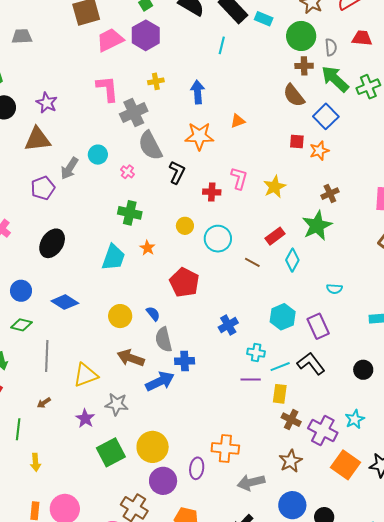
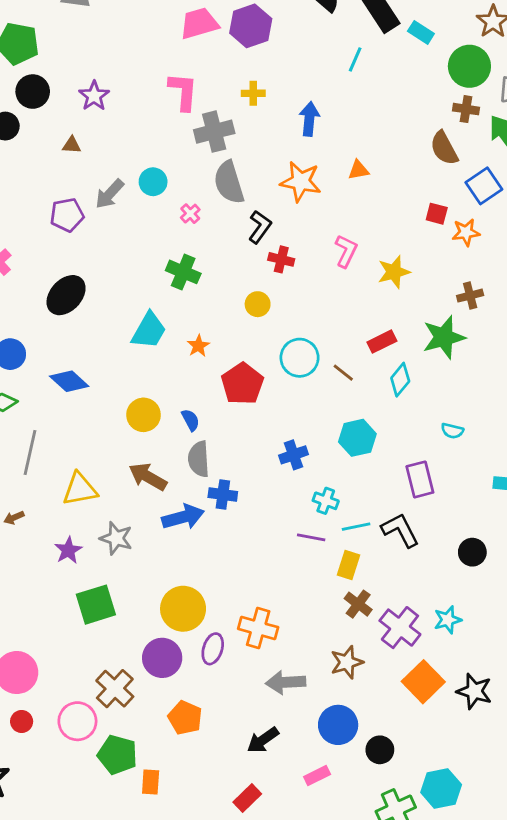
brown triangle: (37, 139) -> (72, 145), size x0.5
red cross: (212, 192) -> (281, 259), moved
cyan circle: (218, 239) -> (300, 358), moved
orange star: (147, 248) -> (198, 346), moved
cyan hexagon: (283, 317) -> (357, 438), moved
yellow circle: (153, 447) -> (183, 609), moved

